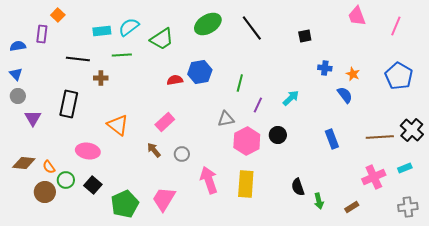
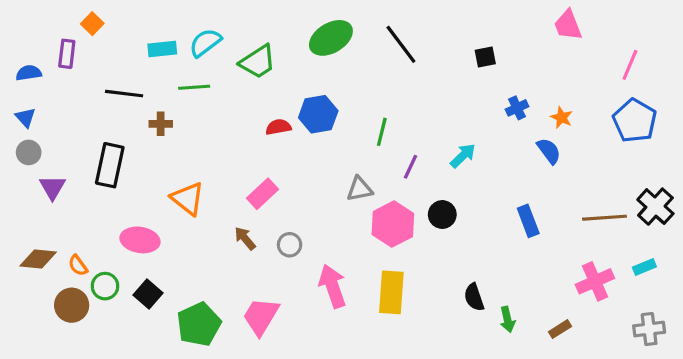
pink line: (396, 26) -> (630, 65), moved
blue cross: (325, 68) -> (517, 108), turned -32

